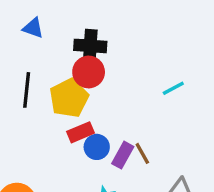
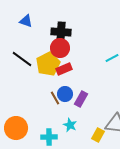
black line: (27, 90) -> (22, 59), turned -60
red rectangle: (80, 132) -> (64, 69), moved
brown line: (142, 153) -> (55, 98), moved

